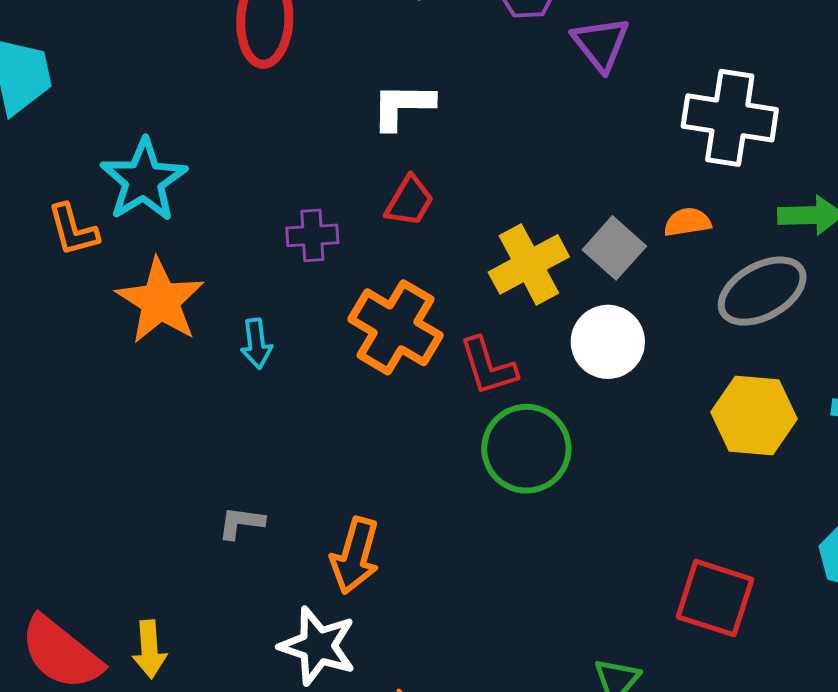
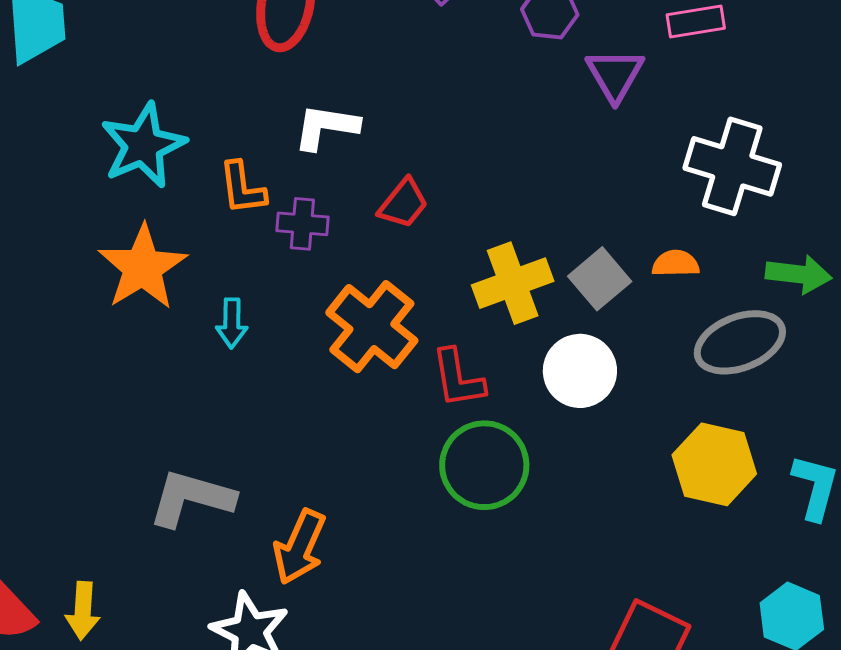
white L-shape: (403, 106) -> (326, 127), moved
orange L-shape: (73, 230) -> (242, 188), moved
gray L-shape: (241, 523) -> (191, 498), size x1.8

